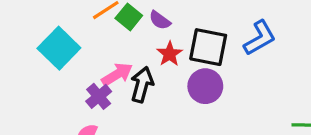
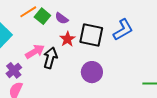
purple circle: (205, 86) -> (92, 72), moved
purple cross: (99, 96) -> (14, 70), moved

